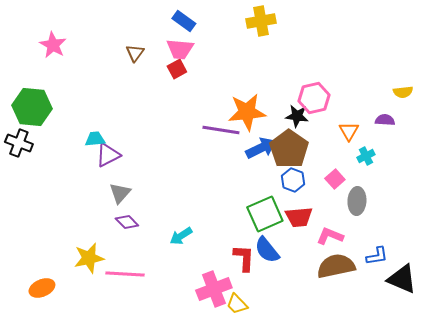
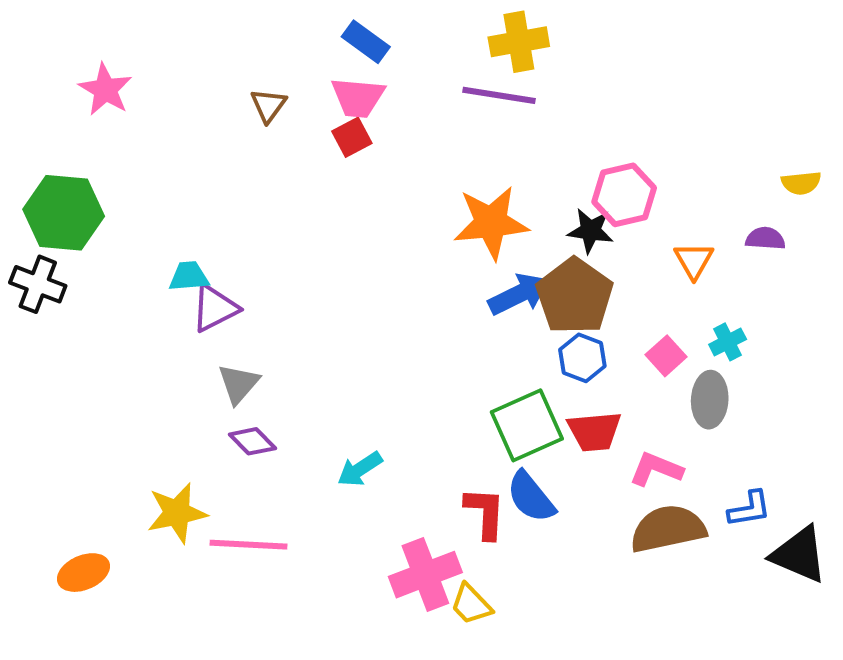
purple line: (221, 130) -> (499, 95), moved
cyan cross: (366, 156) -> (728, 342), moved

